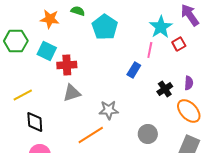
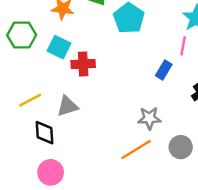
gray triangle: (72, 93) -> (67, 106), moved
gray star: (109, 110) -> (149, 118), moved
orange line: (91, 135) -> (136, 149), moved

